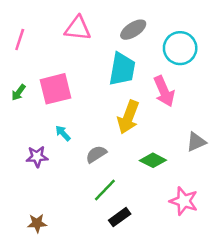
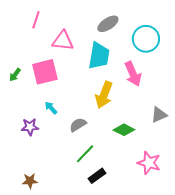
pink triangle: (78, 28) -> (63, 41), moved
pink line: (20, 39) -> (36, 20), moved

